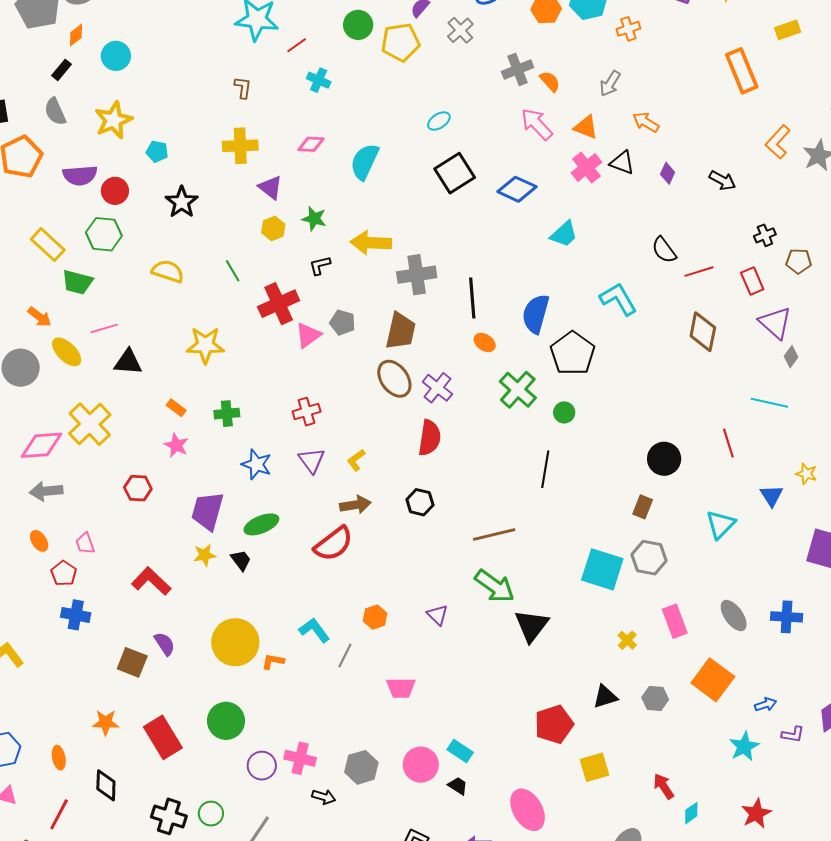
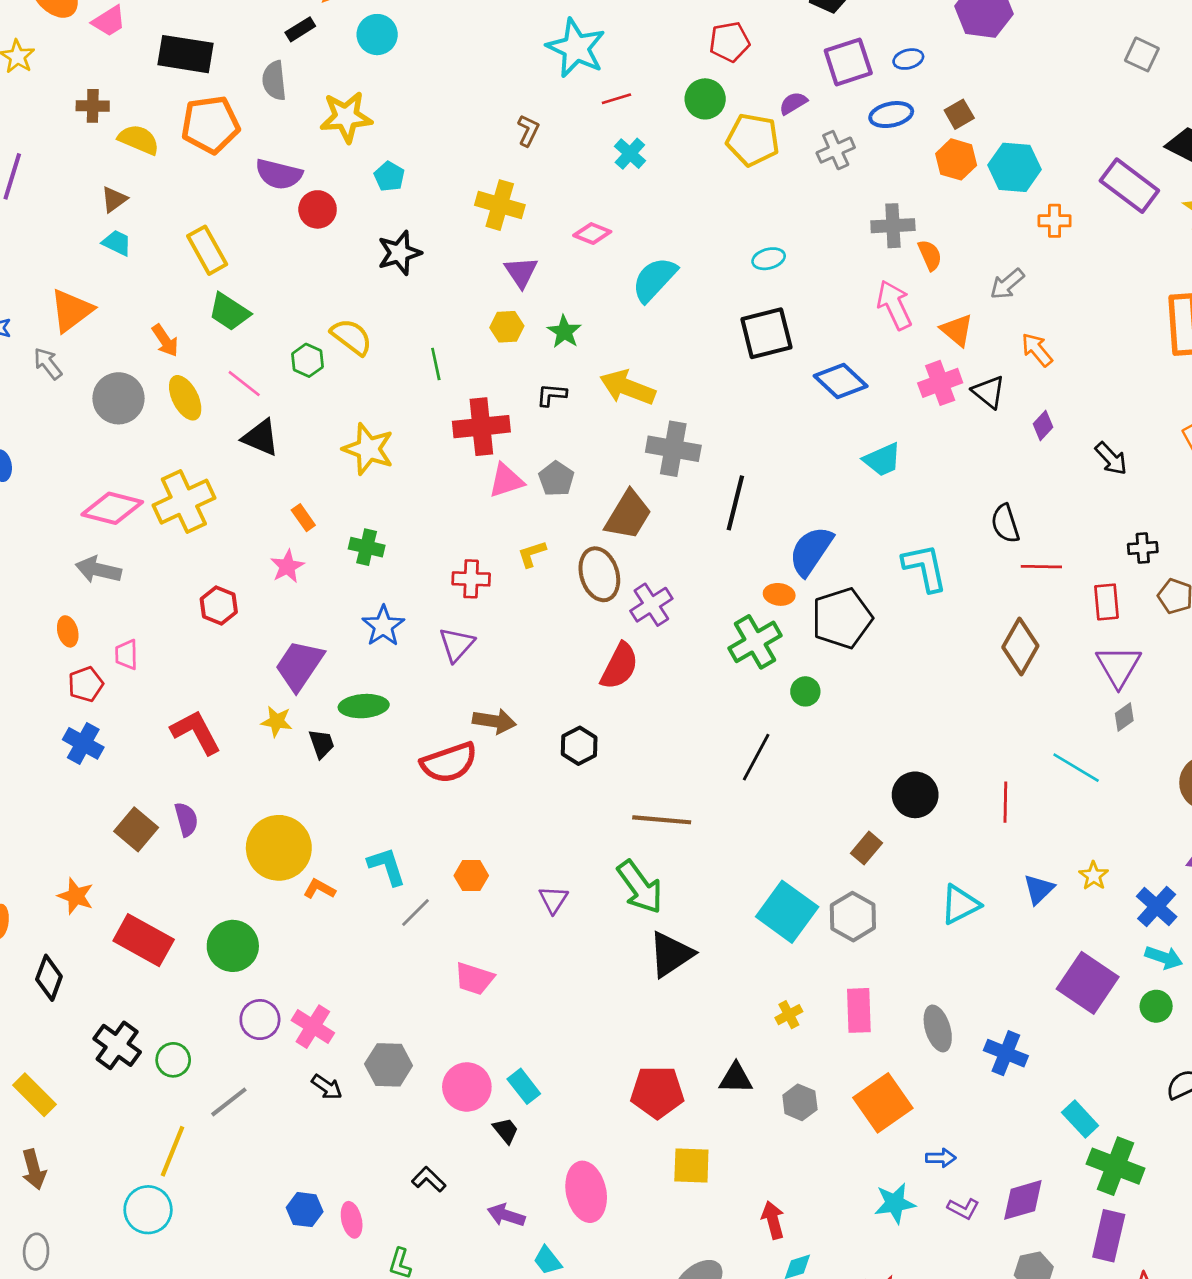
green hexagon: (104, 234) -> (307, 360), moved, size x0.7
pink line: (104, 328) -> (244, 384), turned 36
orange ellipse: (485, 342) -> (779, 594), moved, turned -45
yellow L-shape: (356, 460) -> (532, 554), moved
red rectangle: (163, 737) -> (144, 940), turned -48

